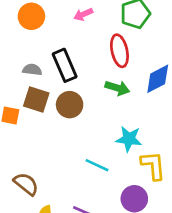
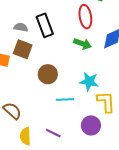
brown circle: (70, 105) -> (48, 74), moved
cyan line: (97, 165) -> (65, 100), turned -30

